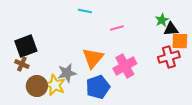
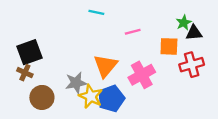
orange square: (180, 41) -> (169, 46), moved
yellow star: (55, 85) -> (91, 96), moved

